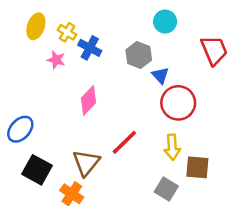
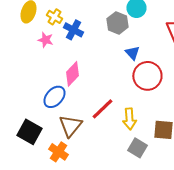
gray hexagon: (139, 55) -> (117, 23), moved
blue ellipse: (20, 129) -> (54, 97), moved
yellow arrow: (172, 147) -> (129, 119), moved

